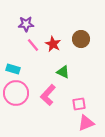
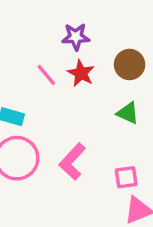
purple star: (26, 24) -> (76, 37), moved
green triangle: (63, 72) -> (128, 113), moved

